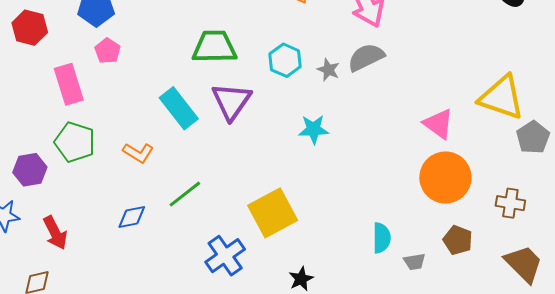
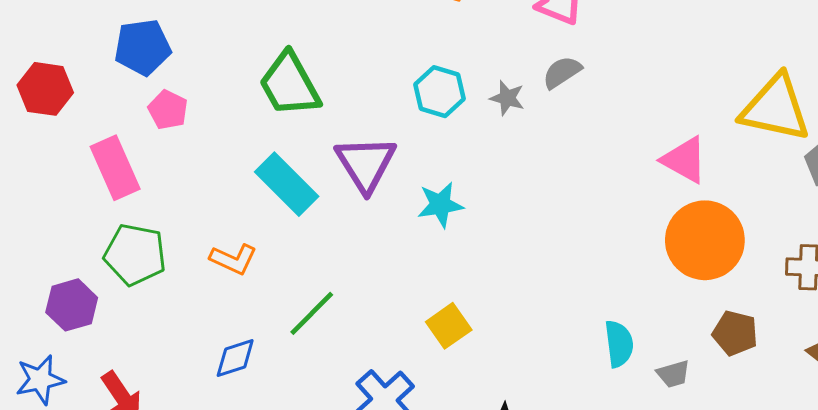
green trapezoid: (214, 47) -> (290, 84), moved, turned -111
gray semicircle: (366, 57) -> (562, 72), size x0.7
cyan star: (314, 129) -> (440, 205), moved
yellow square: (273, 213) -> (449, 326), size x0.6

